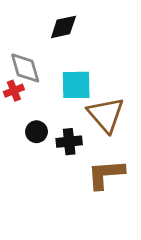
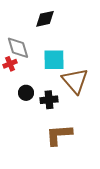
brown L-shape: (106, 174) -> (59, 135), moved

